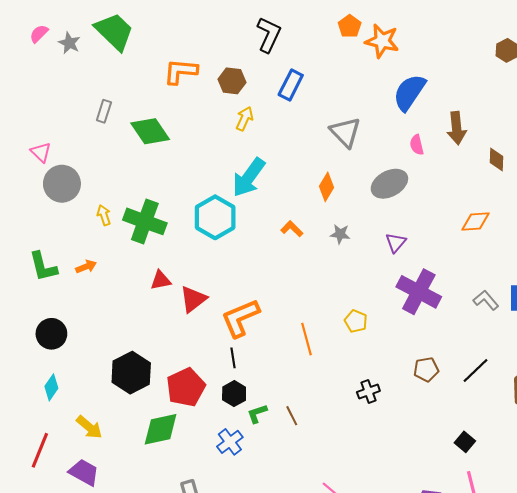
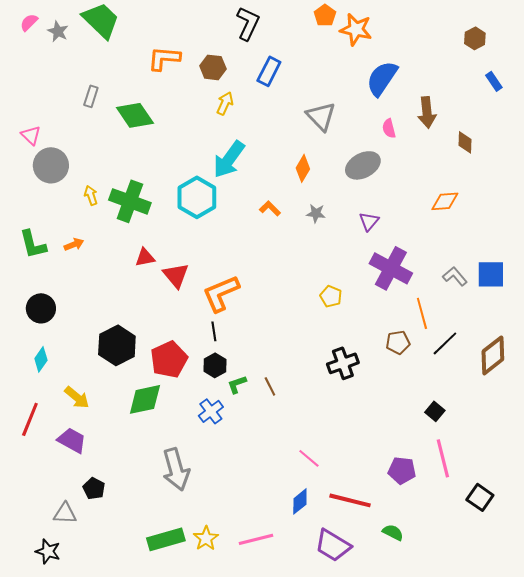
red triangle: (193, 299) -> (176, 275), turned -32
orange line: (306, 339) -> (422, 313), moved
black cross: (368, 392) -> (343, 363), size x1.4

